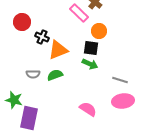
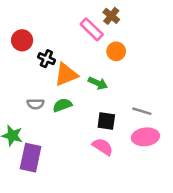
black square: (91, 48) -> (106, 121), moved
green arrow: (90, 64) -> (98, 83), moved

